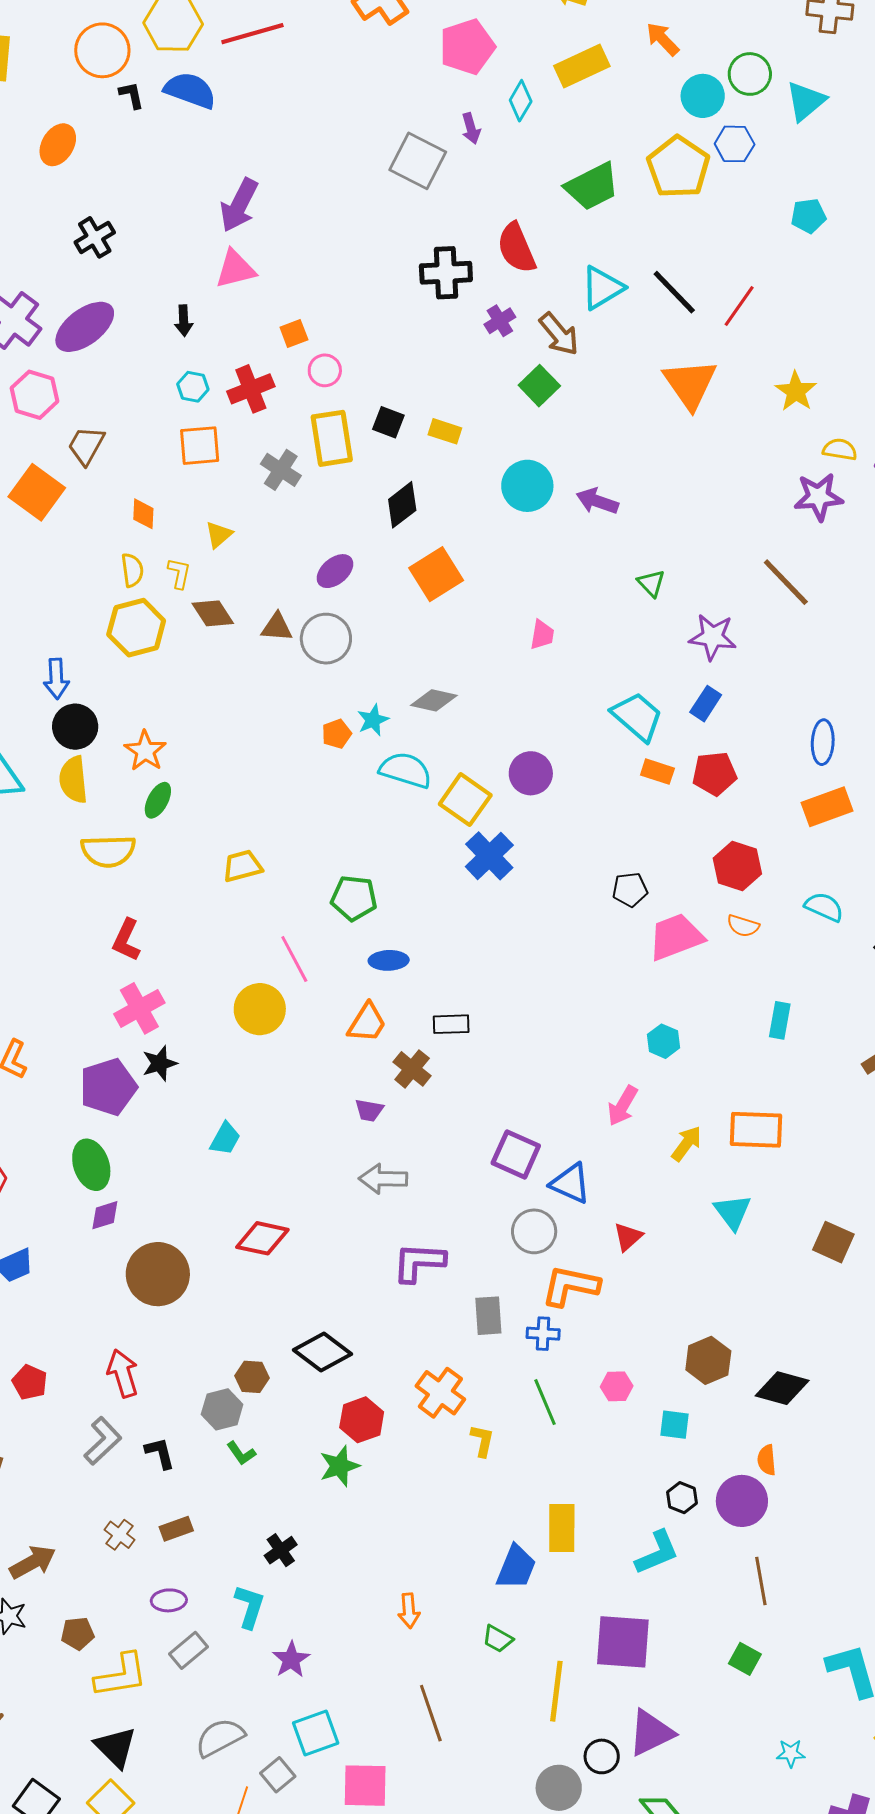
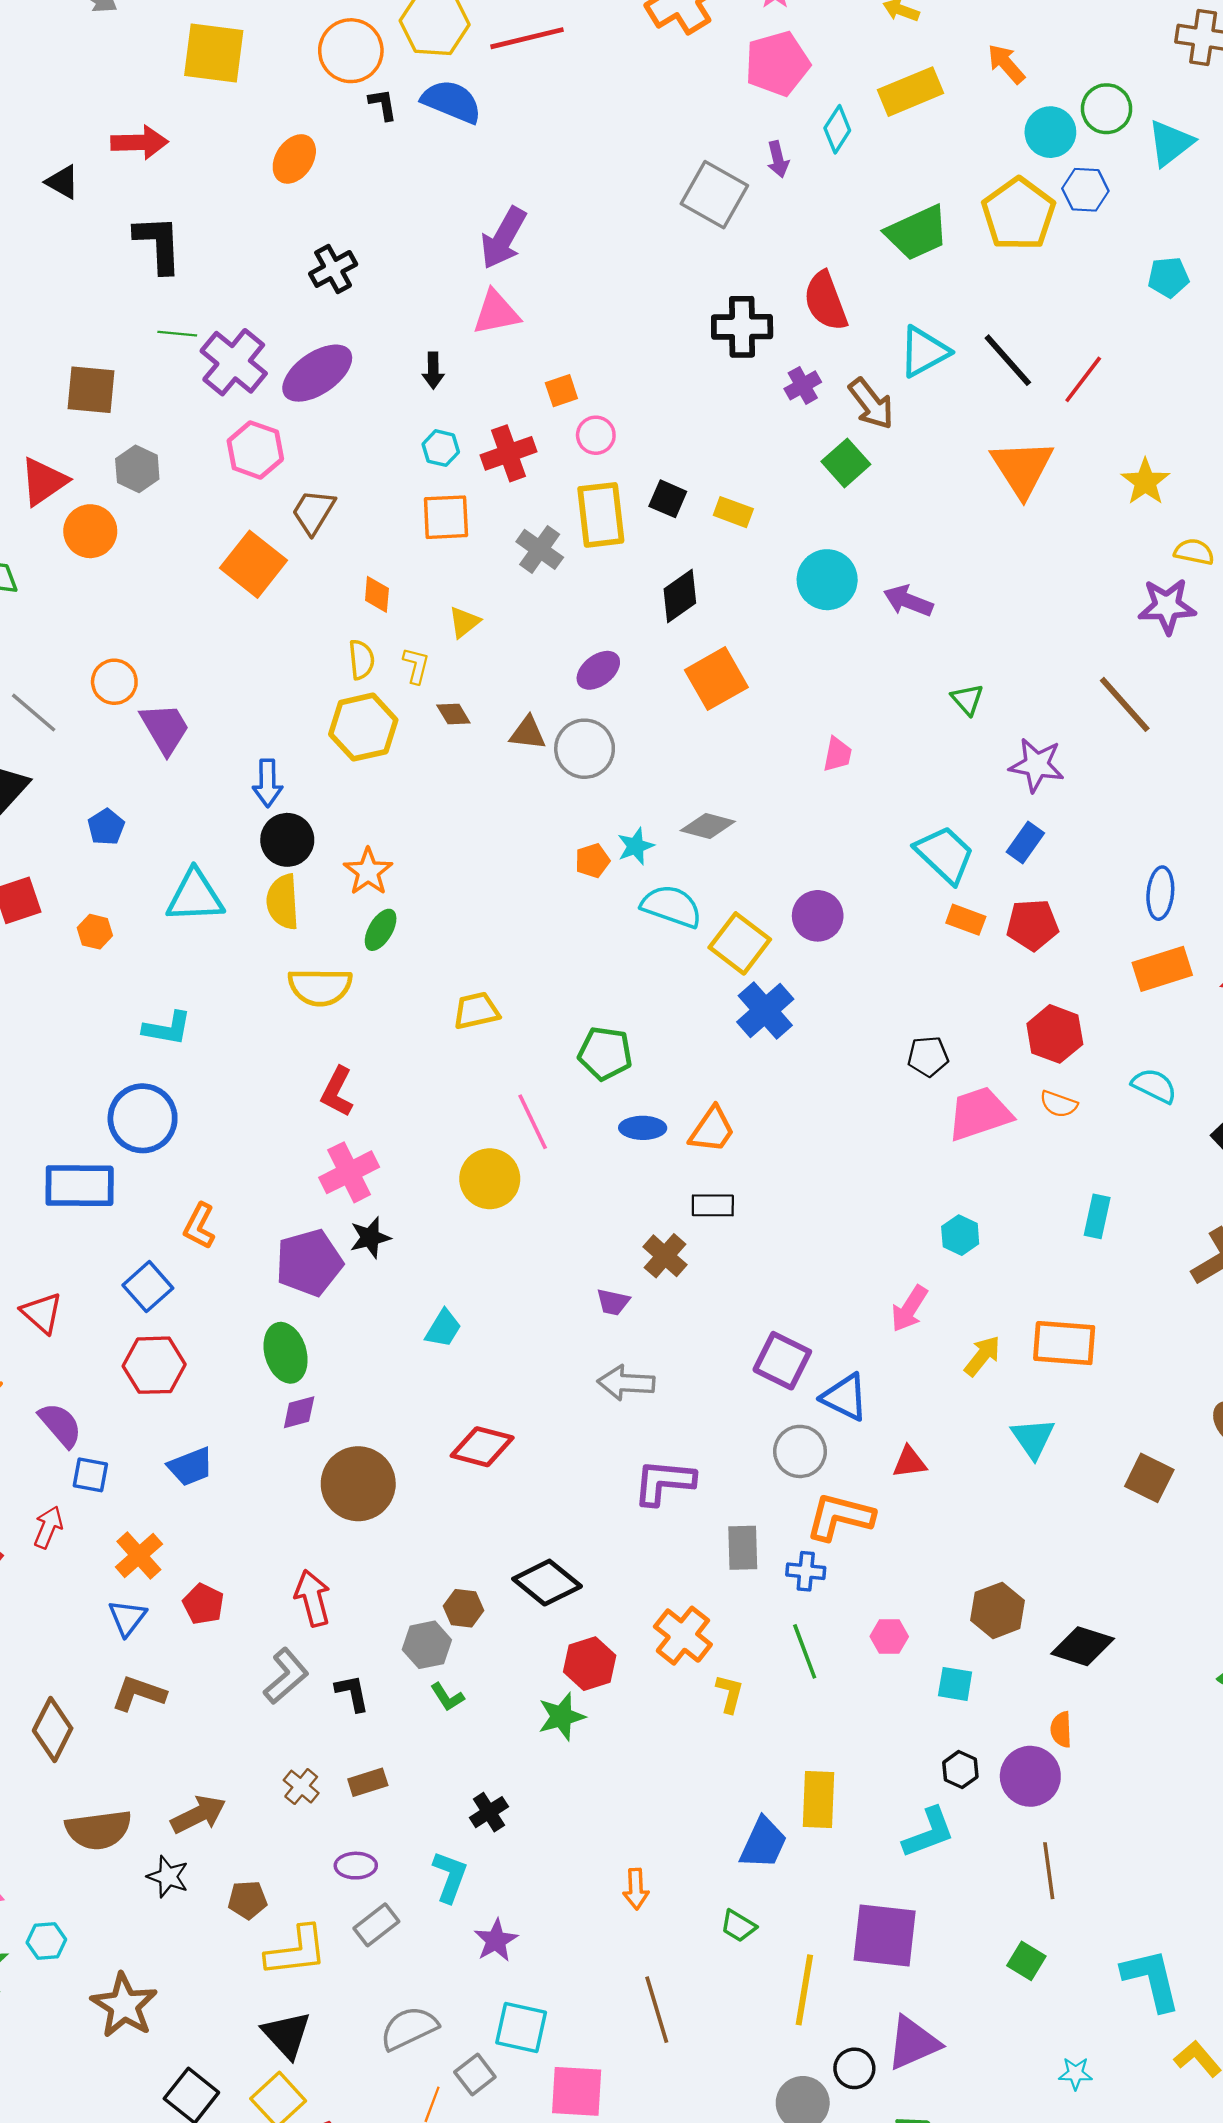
brown diamond: (213, 613) -> (453, 714), size x0.7
orange trapezoid: (367, 1023) -> (712, 1130), moved
red triangle: (628, 1237) -> (910, 1462), turned 32
cyan square: (316, 1733) -> (521, 2027), turned 30

